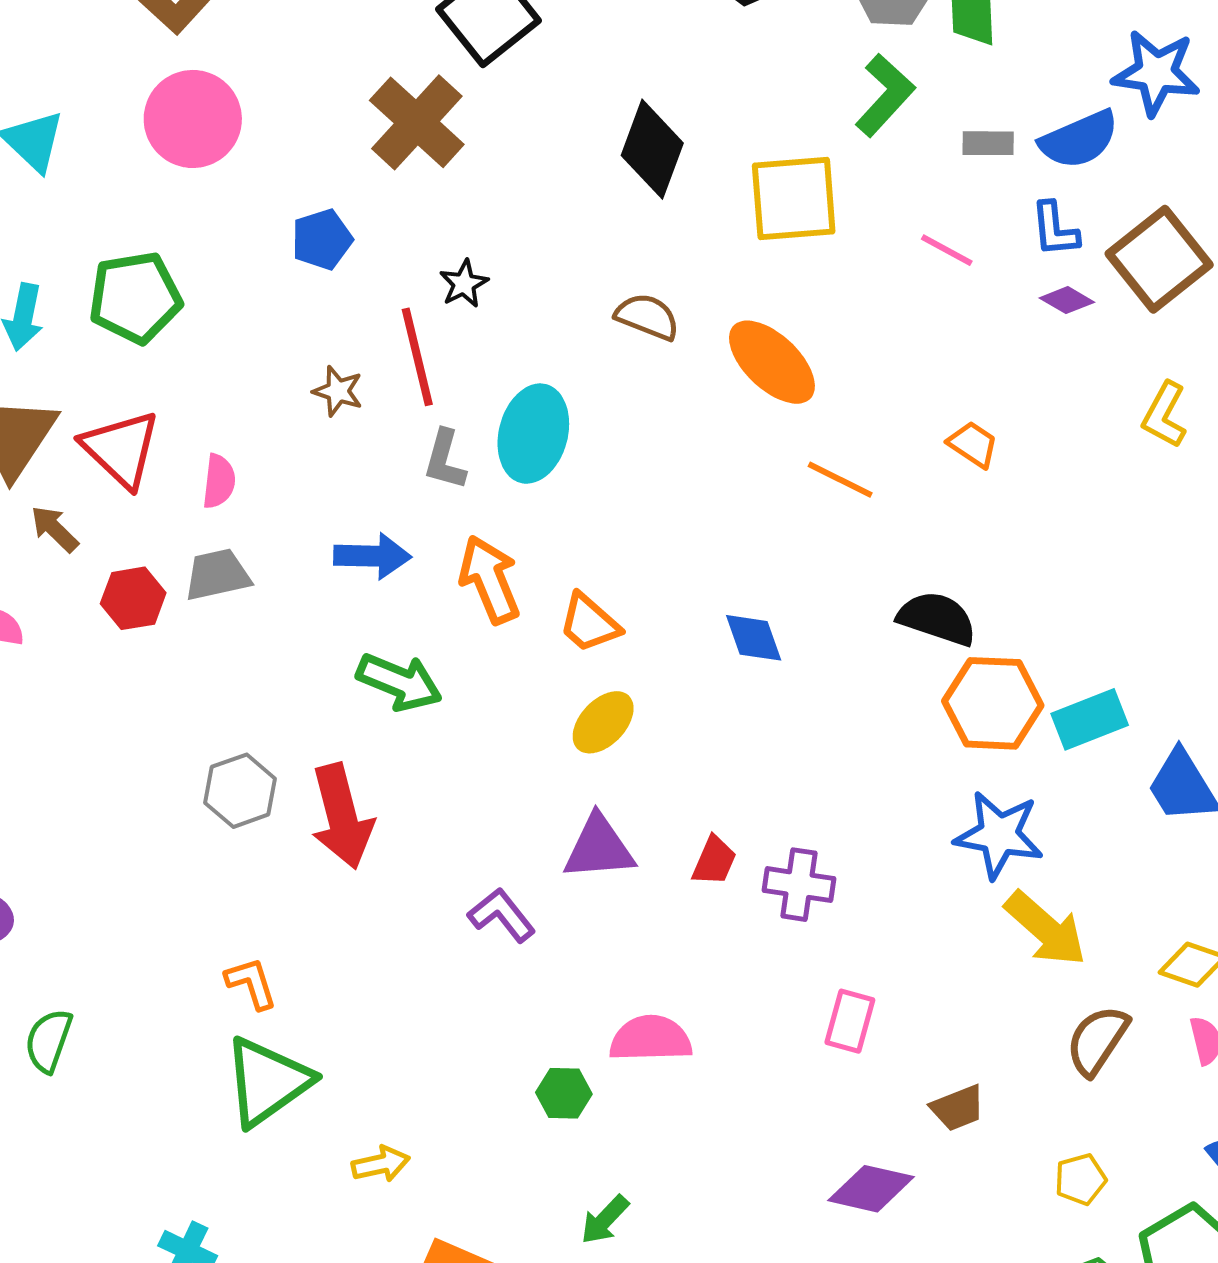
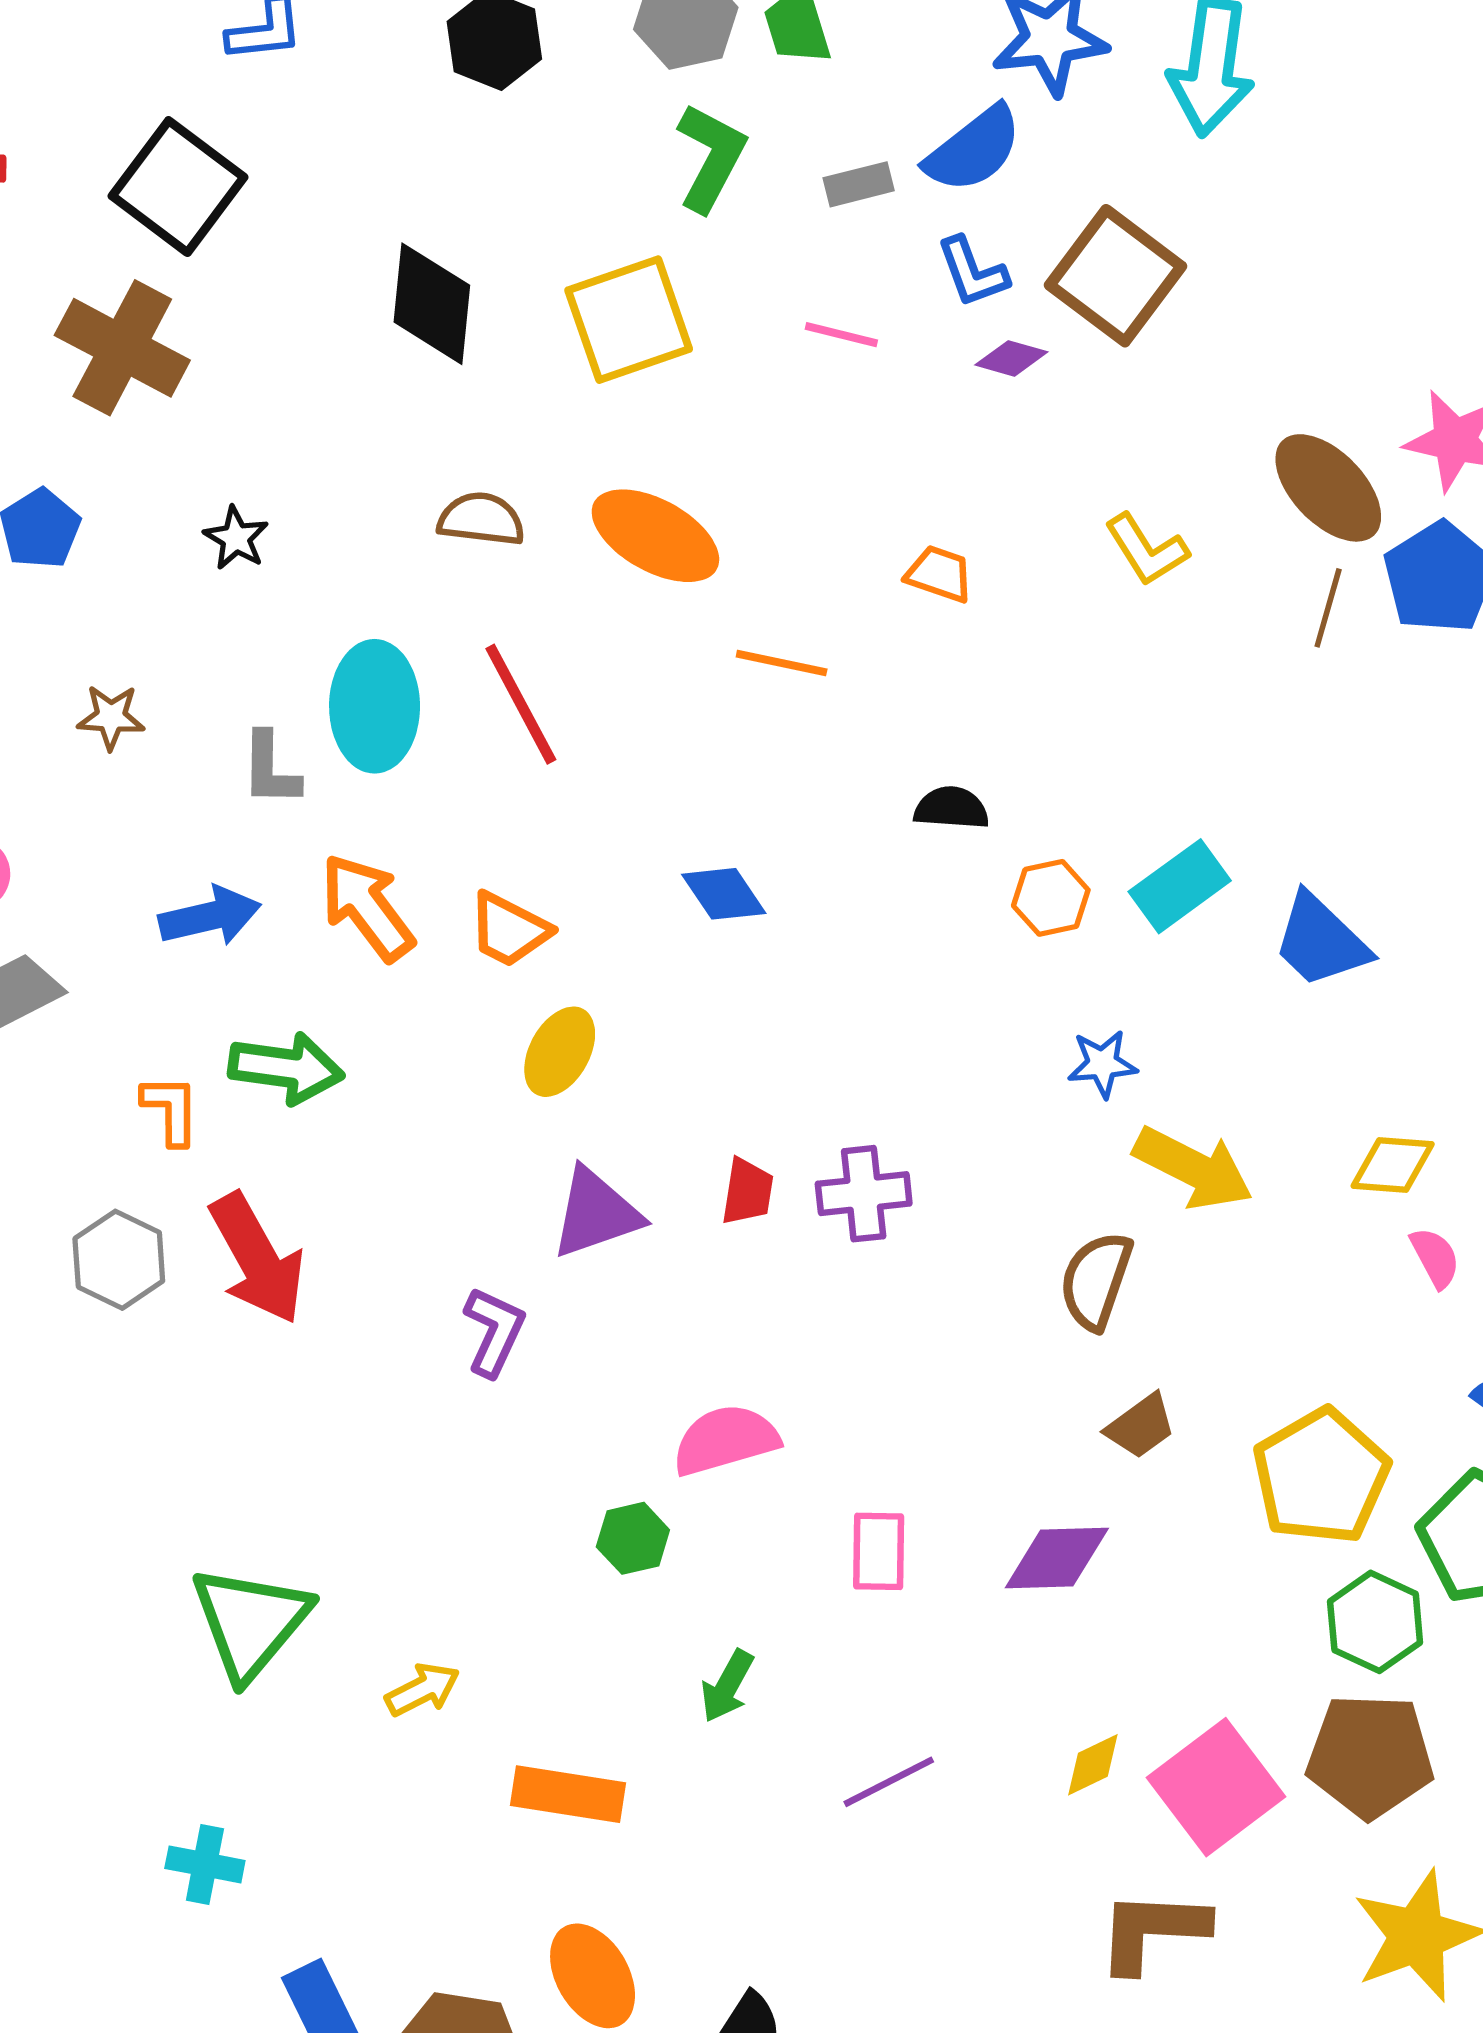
red line: (417, 357) -> (521, 704), moved
yellow L-shape: (1165, 415) -> (1147, 550), moved, turned -46
black semicircle: (937, 618) -> (951, 808), size x0.7
orange hexagon: (993, 703) -> (1051, 898), size x0.6
blue star: (999, 835) -> (1102, 1064), size x0.6
purple L-shape: (502, 915) -> (494, 1332), turned 78
orange L-shape: (251, 983) -> (171, 1110), moved, turned 32
pink rectangle: (850, 1021) -> (879, 1551), moved
brown semicircle: (1097, 1040) -> (1096, 1281), moved
yellow pentagon: (1080, 1179) -> (1321, 1476), size x2.0

